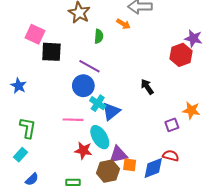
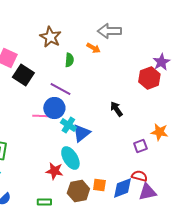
purple star: (193, 38) -> (161, 62), turned 30
black square: (51, 52) -> (23, 75), turned 30
pink line: (73, 120) -> (42, 116), moved
purple triangle: (118, 155) -> (147, 192), moved

